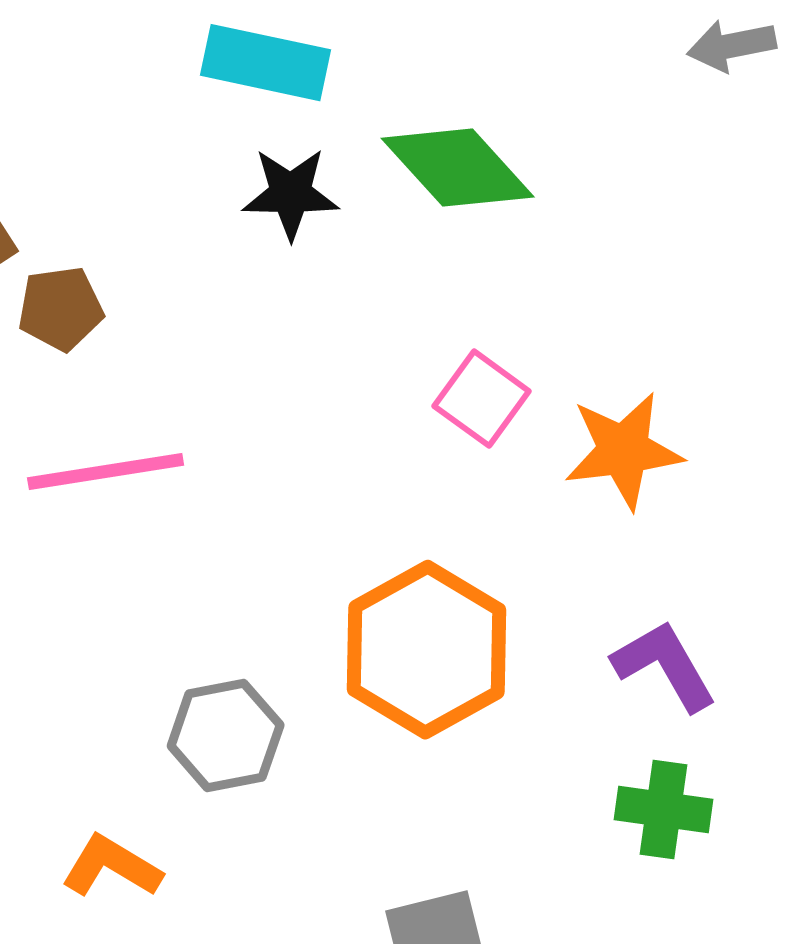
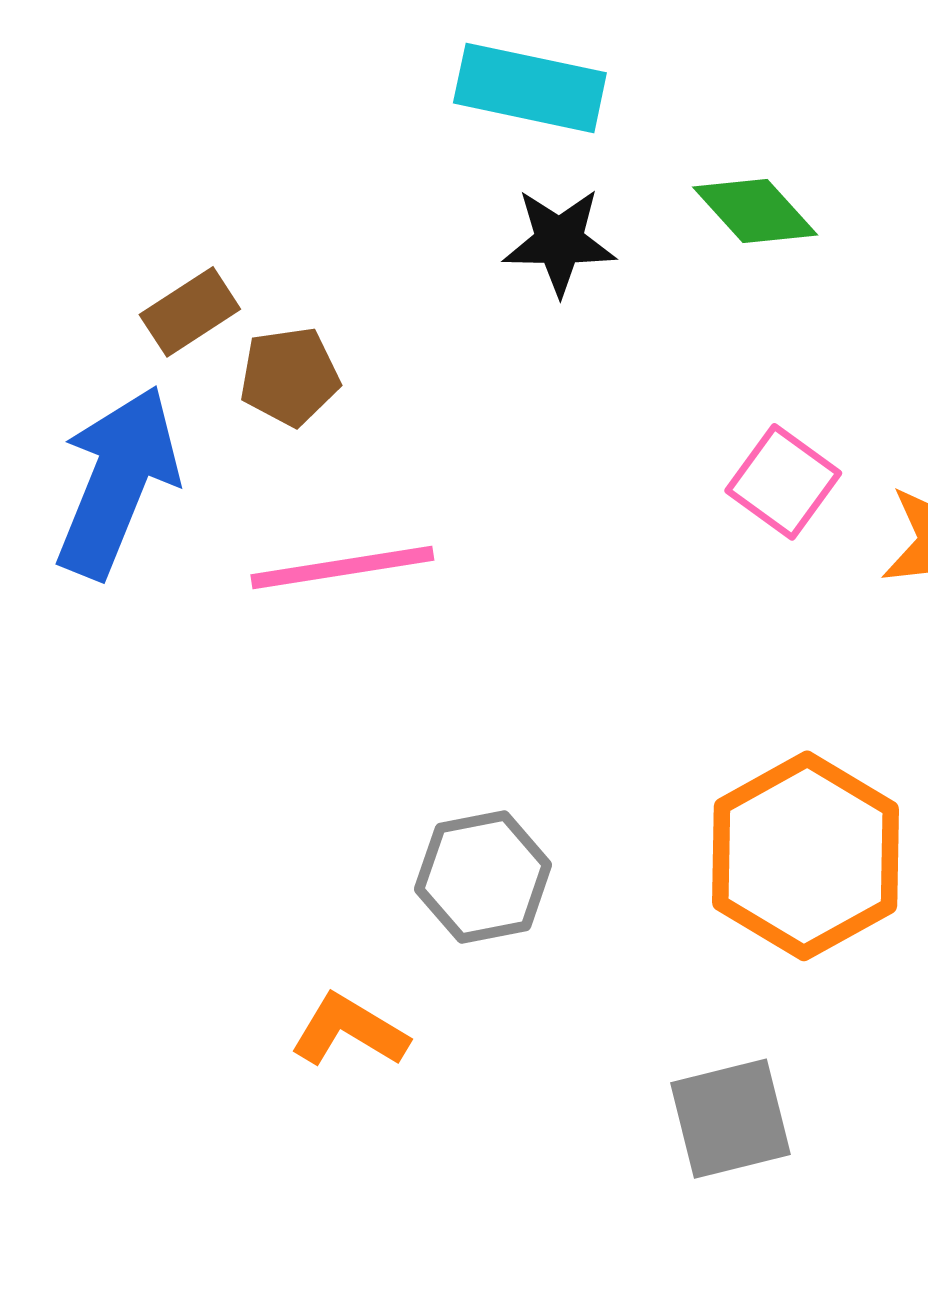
green diamond: (458, 168) -> (755, 211), size x0.7
orange hexagon: (427, 650) -> (806, 856), moved

